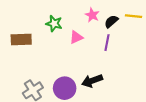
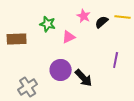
purple line: (107, 43) -> (116, 60), moved
black arrow: (92, 81) -> (84, 78), turned -114
purple circle: (65, 88) -> (61, 70), moved

